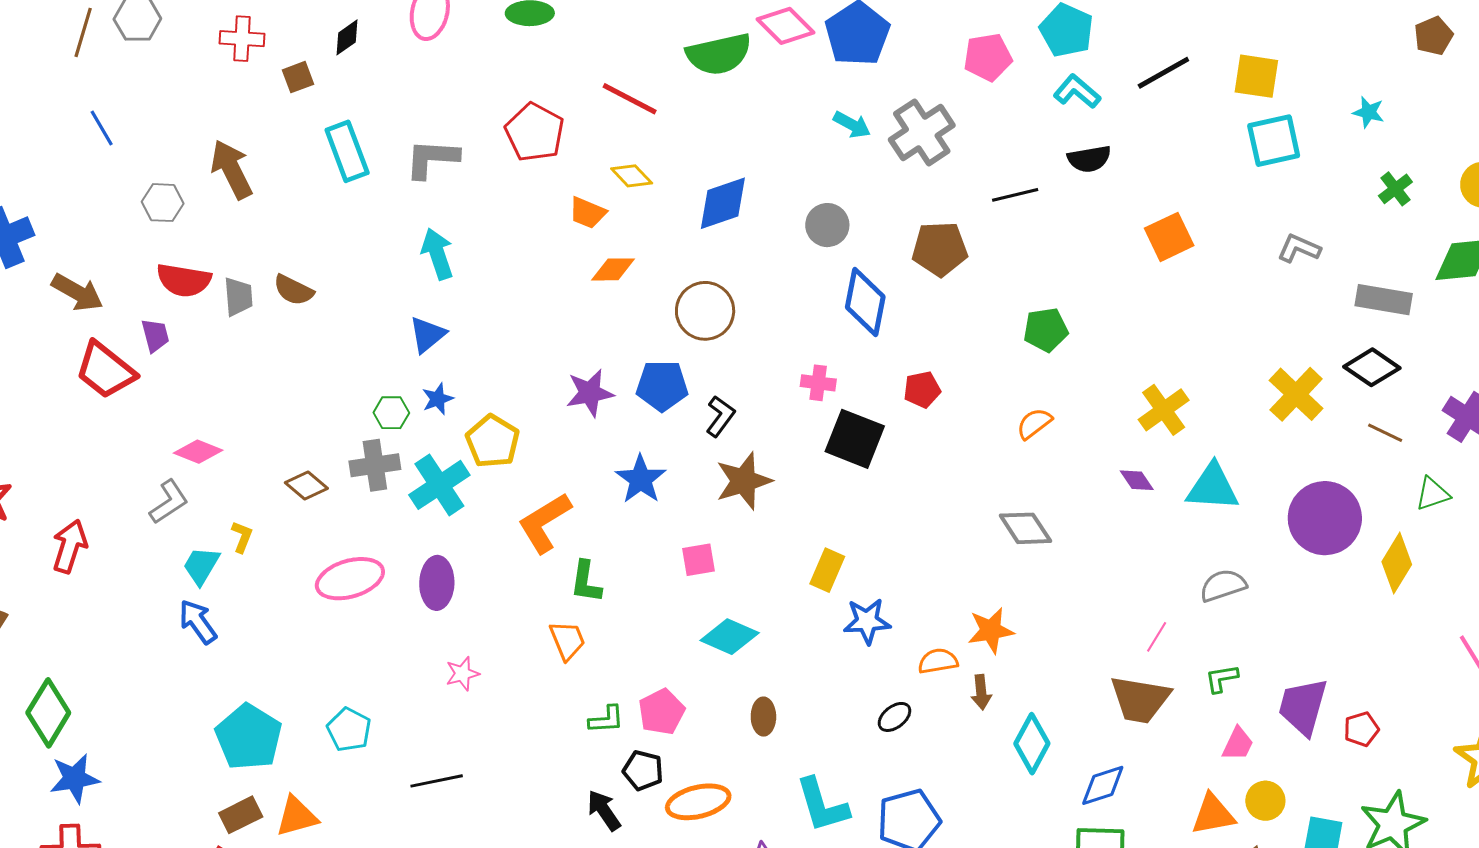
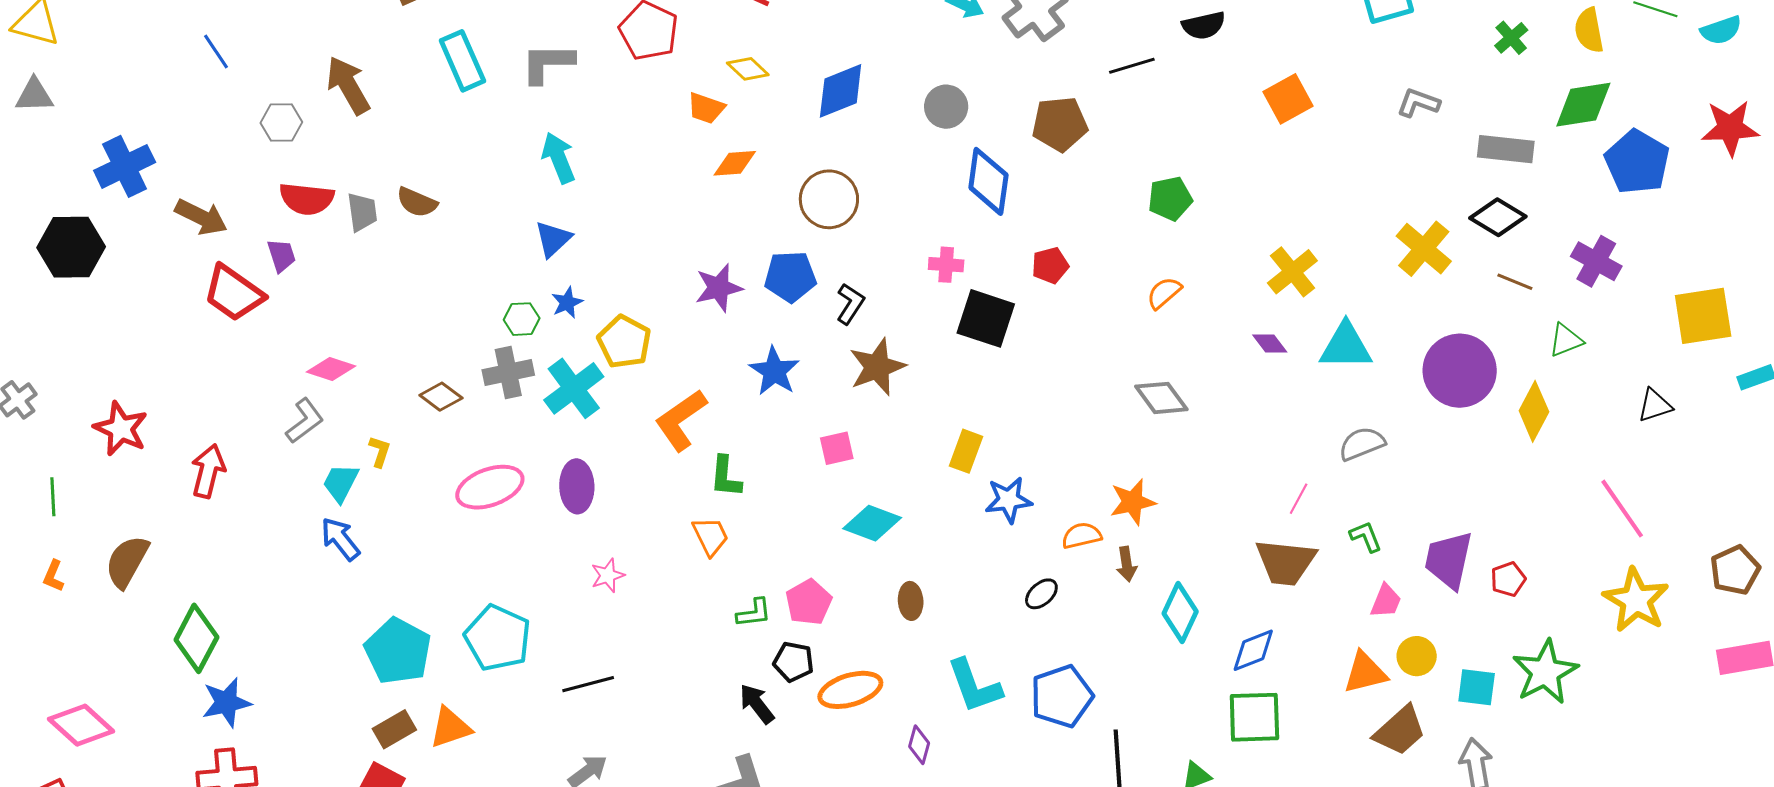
green L-shape: (1222, 678) -> (1366, 537), turned 81
cyan pentagon: (349, 730) -> (498, 638), size x1.5

